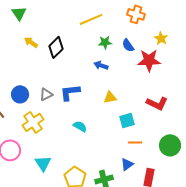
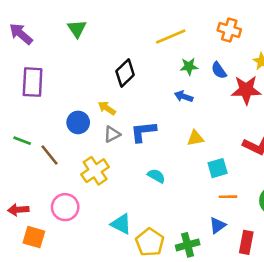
yellow arrow: (31, 42) -> (107, 108), moved
blue circle: (20, 94) -> (78, 122), moved
cyan triangle: (43, 163) -> (121, 224), moved, turned -30

